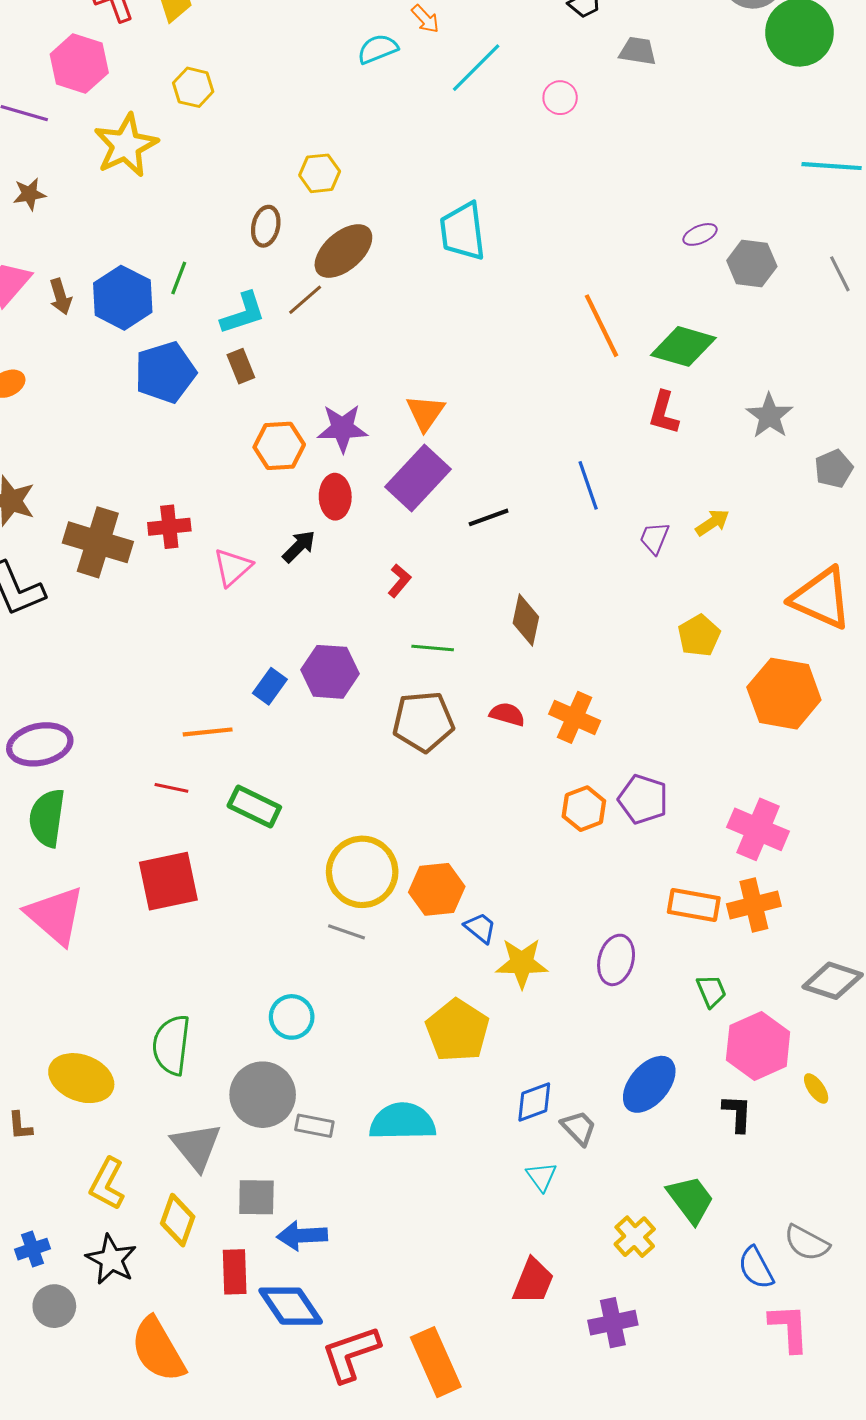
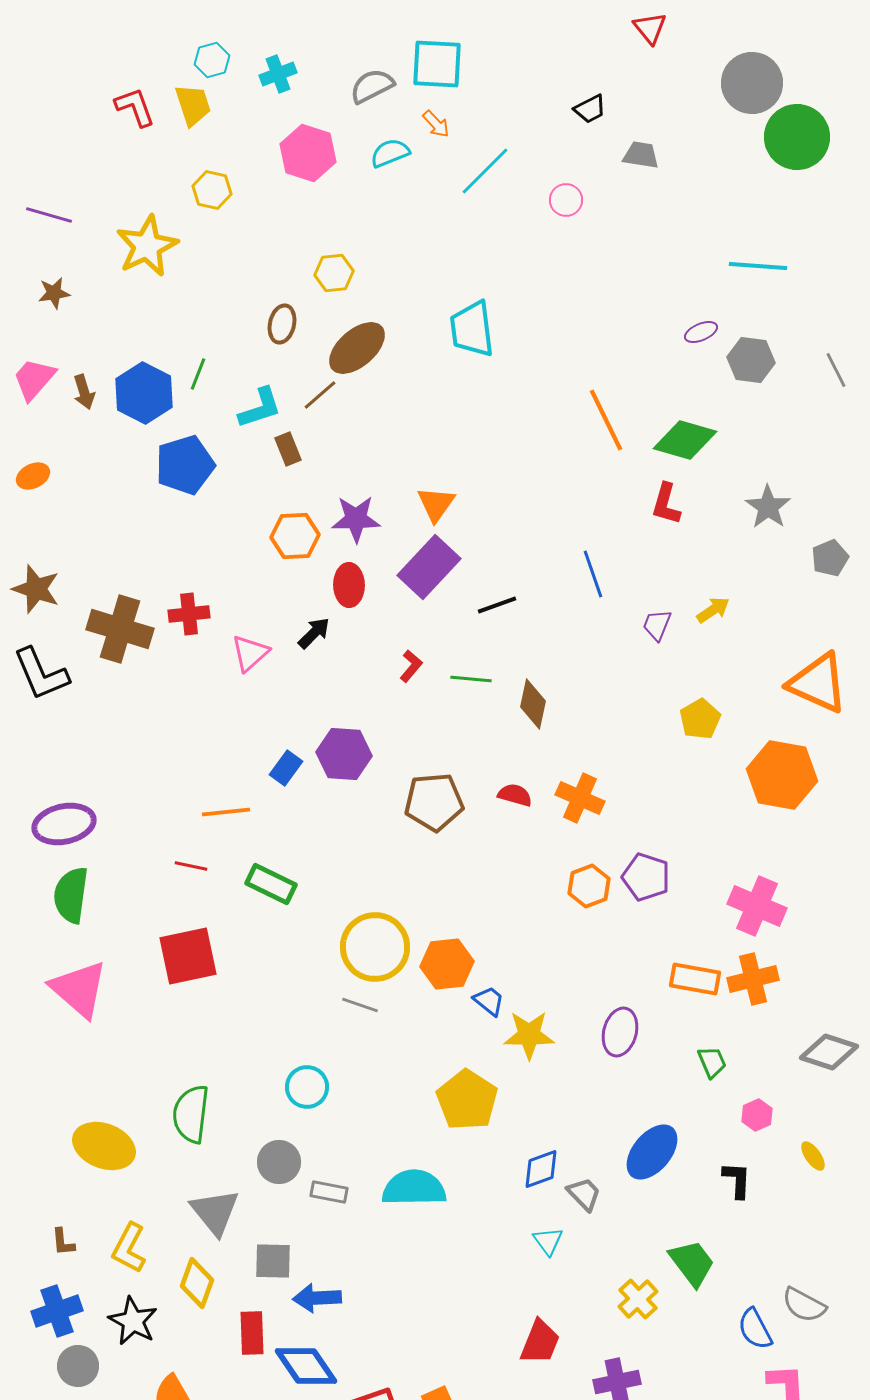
pink hexagon: (79, 63) -> (308, 153), moved
cyan line: (832, 166) -> (758, 266), moved
brown rectangle: (241, 366) -> (288, 449), moved
green line: (433, 648) -> (471, 679), moved
pink hexagon: (758, 1046) -> (757, 1115), size x0.5
gray circle: (263, 1095) -> (279, 1162), size x0.7
brown L-shape: (20, 1126) -> (63, 1242), moved
blue cross: (33, 1249) -> (57, 1311), size x1.5

